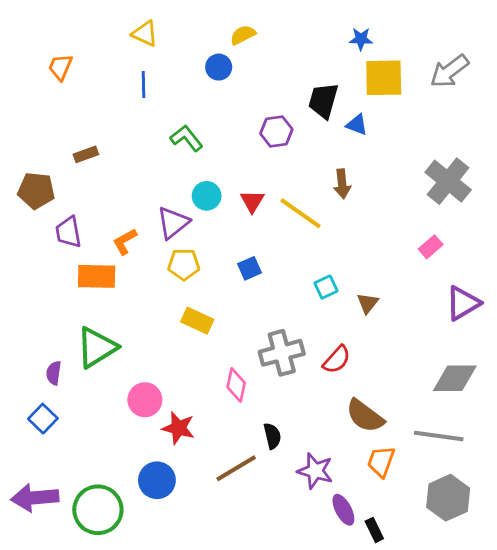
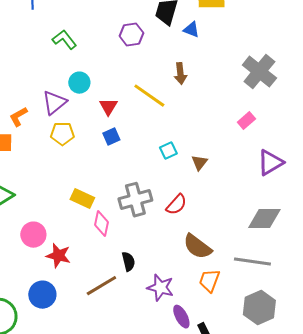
red triangle: (252, 201) -> (108, 107), moved
yellow rectangle: (197, 321) -> (82, 199), moved

